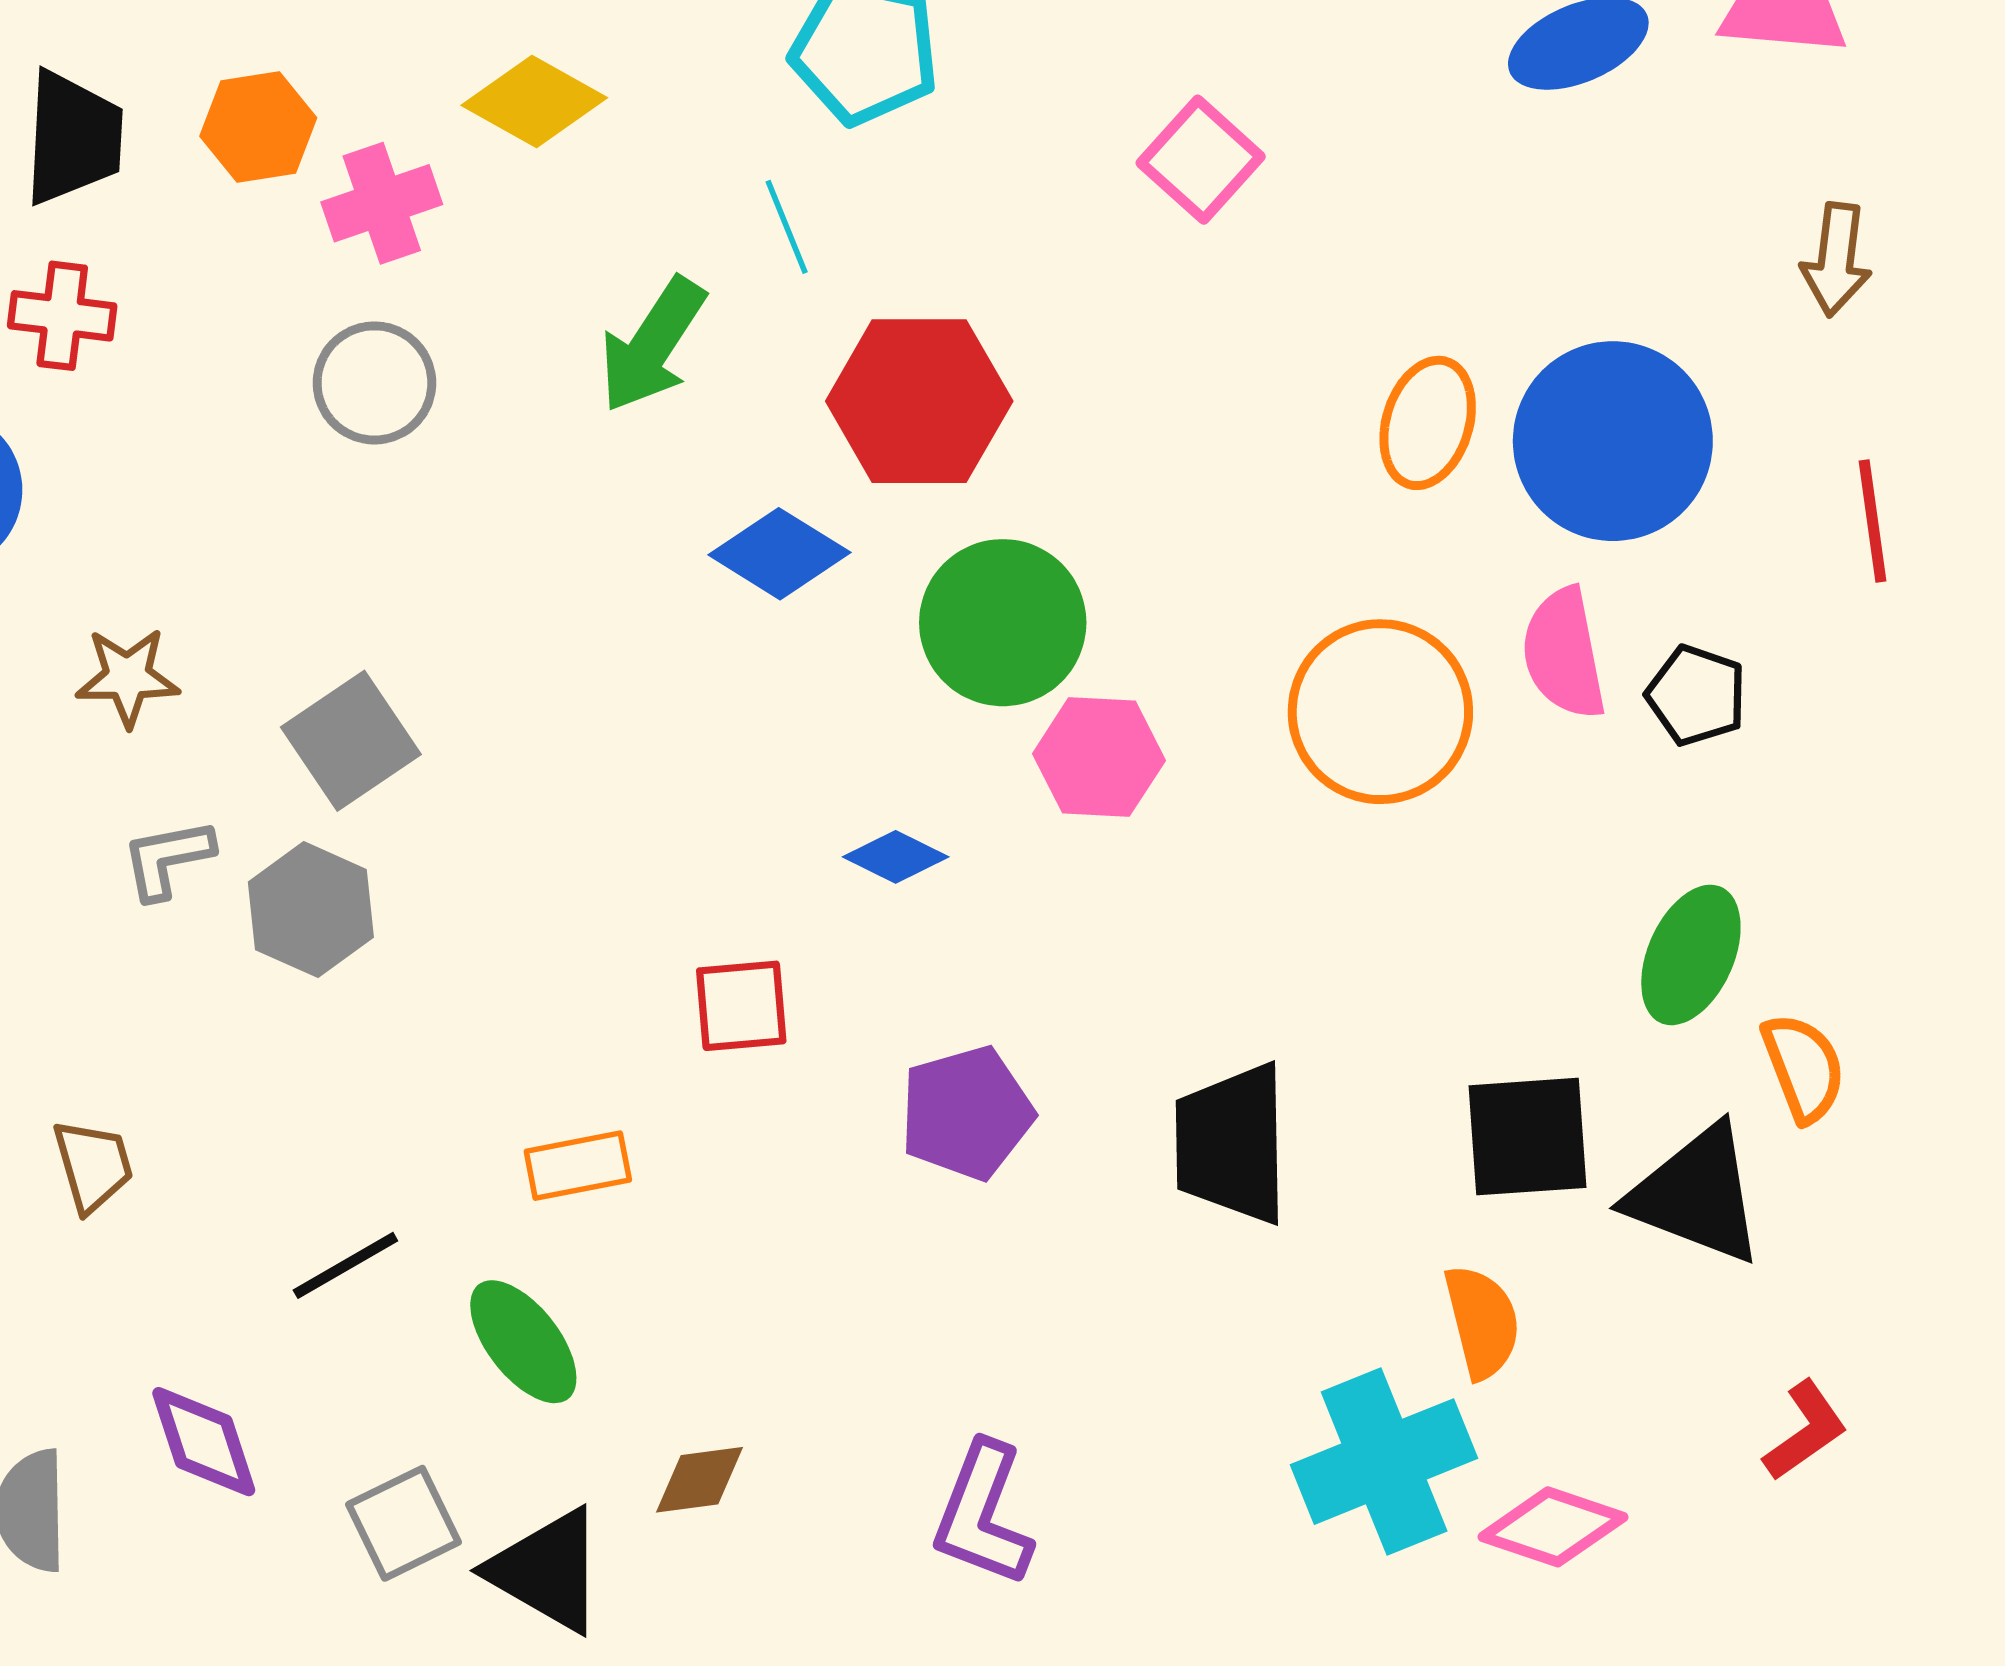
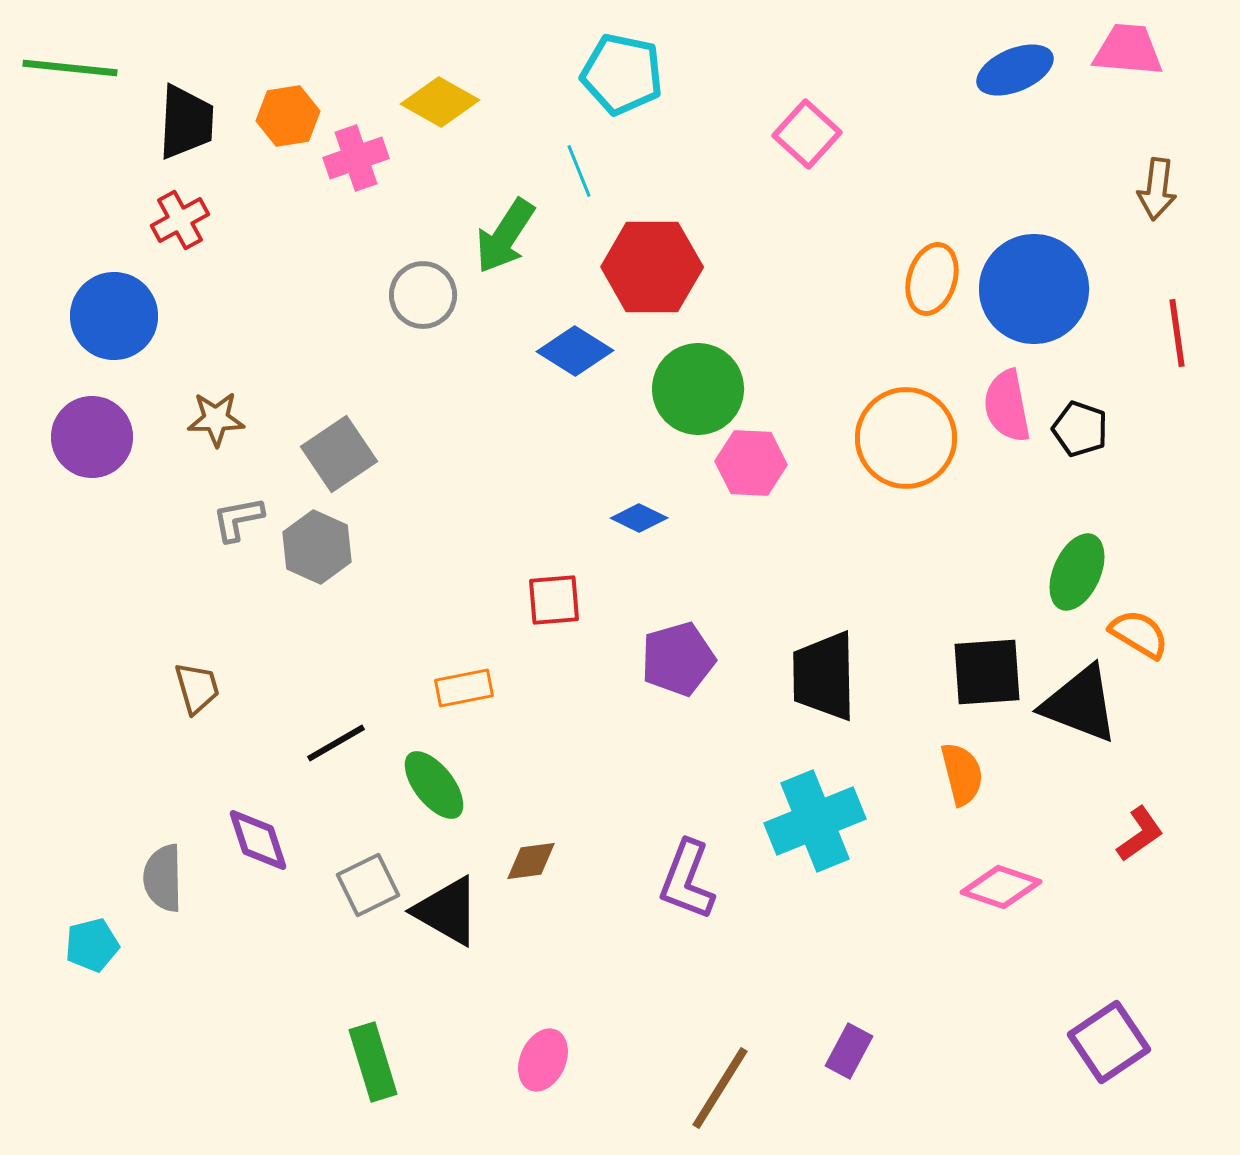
red cross: (62, 316) -> (180, 220), turned -36
gray circle: (374, 383) -> (423, 295), moved
orange semicircle: (1804, 1068) -> (1139, 634), turned -38
cyan cross: (1384, 1462) -> (815, 821), moved

